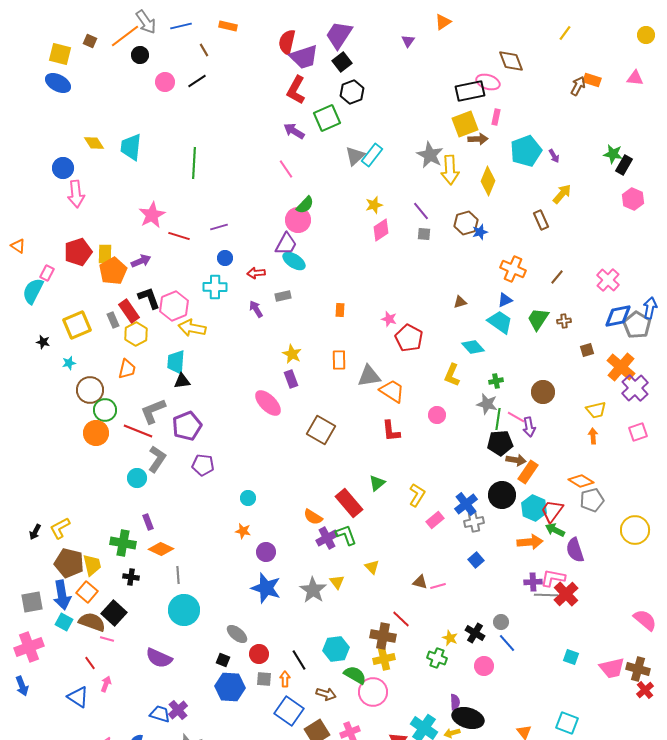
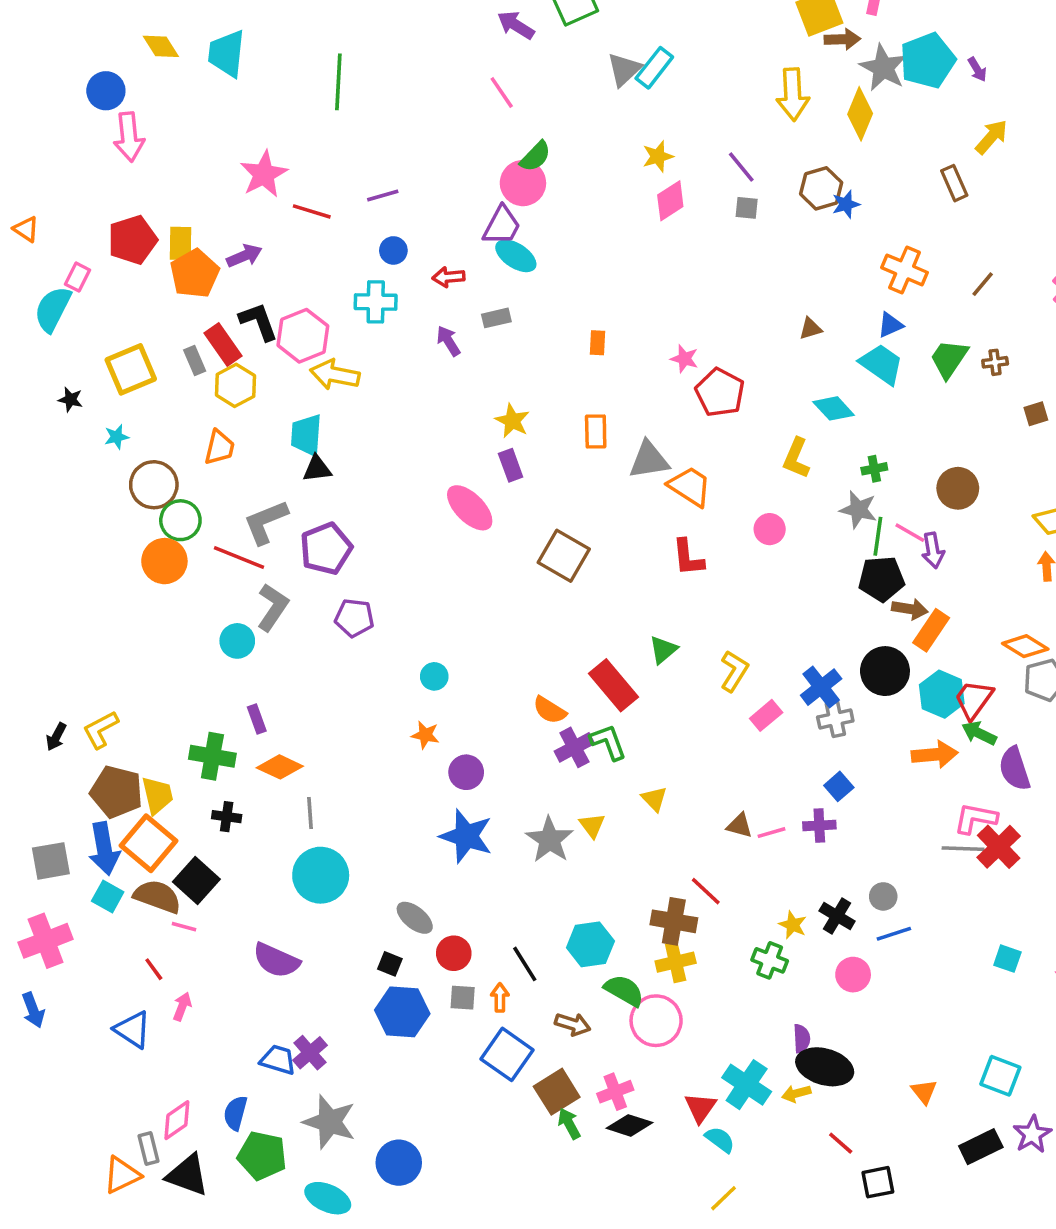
gray star: (430, 155) -> (883, 68), moved
purple cross: (533, 582) -> (819, 825), moved
orange square: (87, 592) -> (148, 843), size x1.4
blue line: (507, 643) -> (894, 934), turned -66

